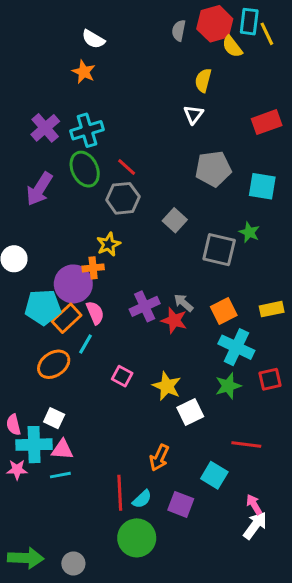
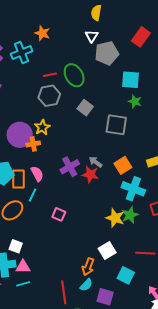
orange star: (84, 72) -> (42, 33), moved
red rectangle: (267, 122) -> (141, 37), turned -30
red line: (127, 167) -> (50, 75), turned -48
green ellipse: (85, 169) -> (74, 75), moved
gray pentagon: (213, 169) -> (107, 53), moved
cyan square: (262, 186) -> (130, 80), moved
green star: (249, 232) -> (135, 101), moved
purple circle: (73, 284) -> (20, 135), moved
orange rectangle: (67, 318) -> (18, 179), turned -42
yellow star: (167, 386) -> (115, 218), moved
white square: (190, 412) -> (107, 251), moved
cyan semicircle: (142, 499) -> (86, 285), moved

